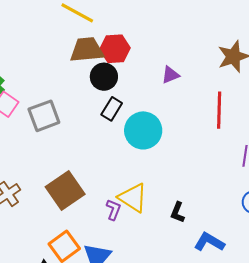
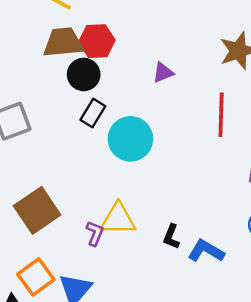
yellow triangle: (133, 198) -> (118, 219), turned -32
blue L-shape: (209, 242) -> (206, 251), moved

